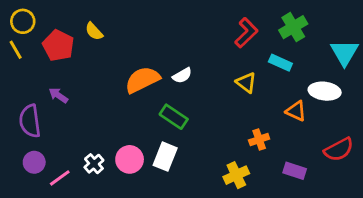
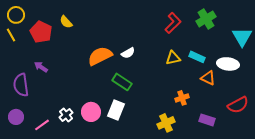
cyan rectangle: (280, 63) -> (197, 57), moved
yellow triangle: (246, 83) -> (173, 58), turned -49
purple circle: (34, 162) -> (16, 117), moved

